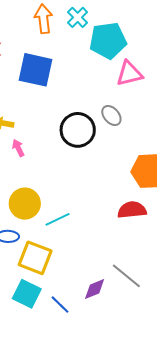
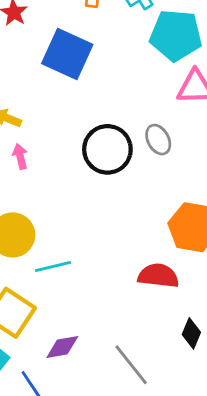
purple diamond: (95, 289) -> (62, 347), moved

